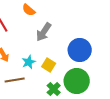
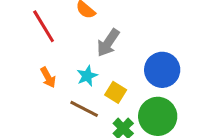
cyan star: (29, 62) -> (87, 76), moved
brown line: (15, 80) -> (84, 109), moved, turned 36

